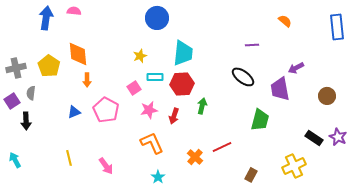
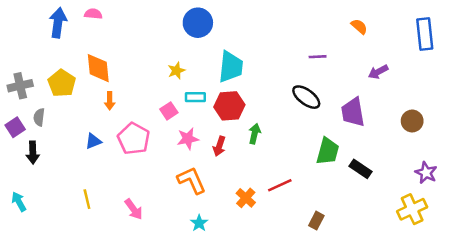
purple arrow: (296, 68) -> (378, 72), moved
black rectangle: (314, 138) -> (360, 169), moved
yellow cross: (294, 166) -> (412, 209), moved

